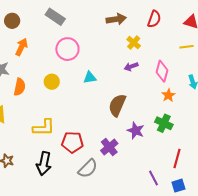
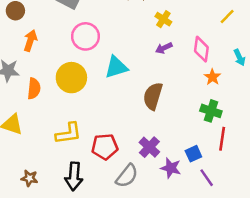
yellow line: (187, 47) -> (227, 16), turned -32
cyan triangle: (90, 78) -> (116, 67), size x1.5
yellow circle: (52, 82) -> (71, 78), size x1.6
purple star: (136, 131) -> (171, 168), moved
red line: (177, 159) -> (222, 139), moved
blue square: (178, 186) -> (193, 154), moved

